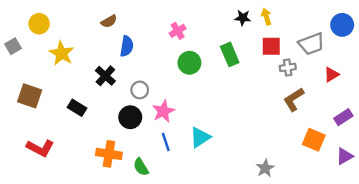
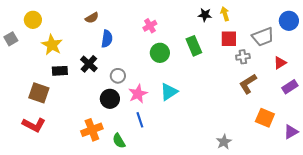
brown square: (30, 96) -> (39, 93), moved
black rectangle: (77, 108) -> (60, 71), moved, turned -35
purple rectangle: (343, 117) -> (290, 87), moved
cyan triangle: (200, 137) -> (169, 92), moved
orange cross: (109, 154) -> (92, 130), turned -30

